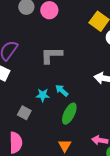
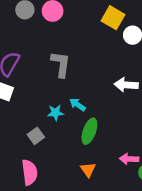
gray L-shape: (51, 55) -> (61, 64), turned 105
gray square: (24, 113) -> (36, 136), turned 32

